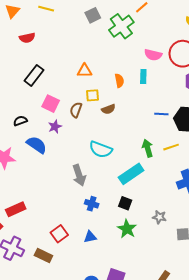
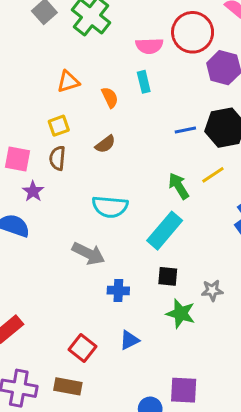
orange triangle: (84, 71) -> (68, 82), moved
yellow square: (93, 95) -> (59, 126), moved
gray arrow: (79, 175) -> (88, 253), turned -30
gray star: (159, 217) -> (212, 290), moved

